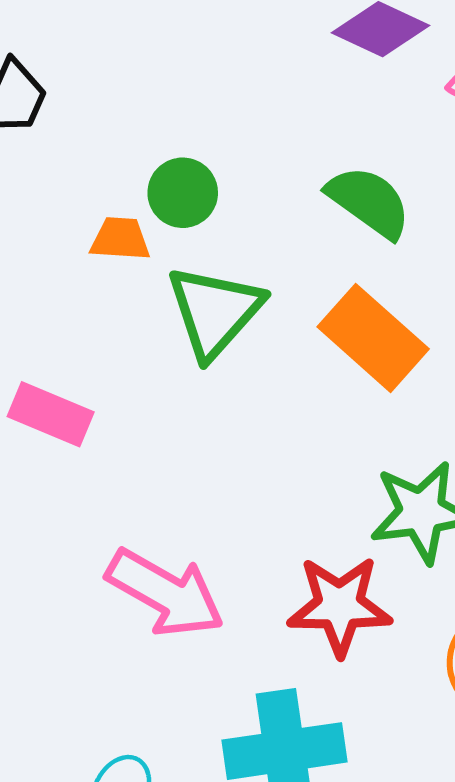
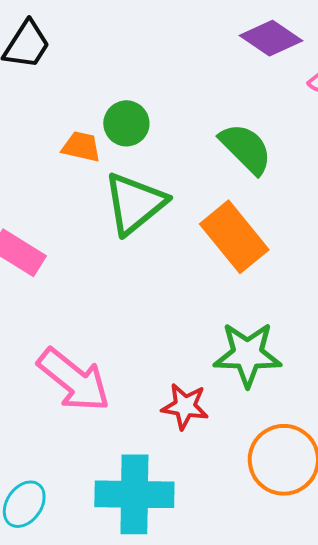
red star: (340, 606) -> (185, 406), size x0.7

